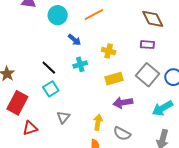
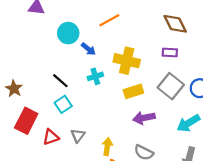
cyan circle: (58, 15) -> (68, 33), moved
yellow cross: (109, 51) -> (127, 61), size x1.6
yellow arrow: (98, 122) -> (107, 147), moved
red triangle: (30, 128) -> (51, 137), moved

